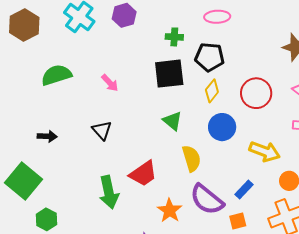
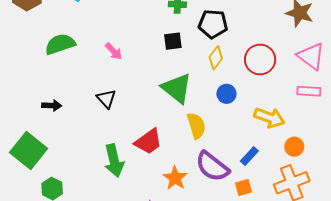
black square: (169, 74) -> (173, 41), size x0.6
green triangle: (172, 121) -> (177, 88), size x1.6
blue circle: (222, 127) -> (226, 94), size x0.7

